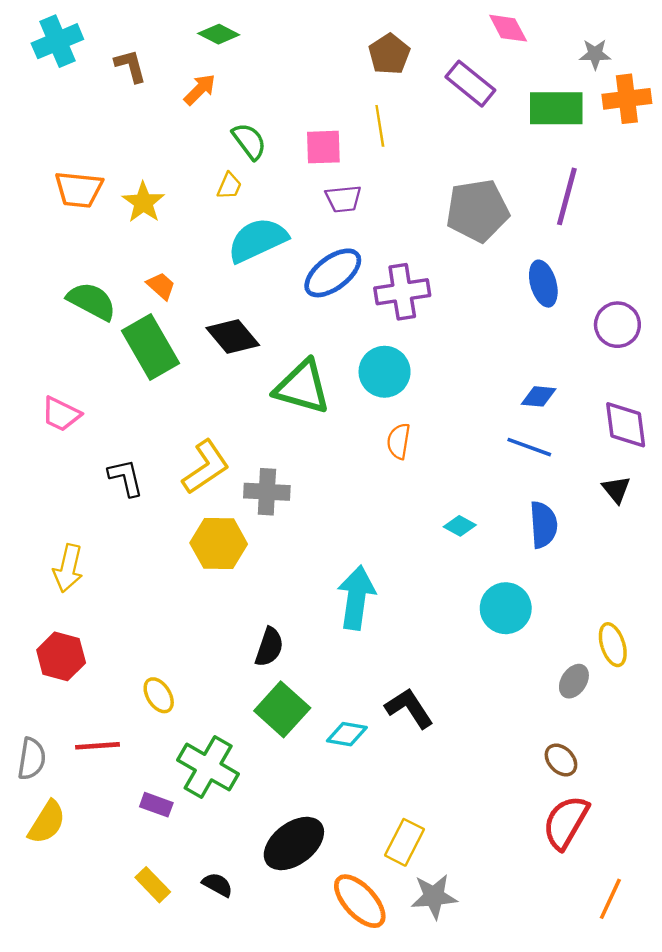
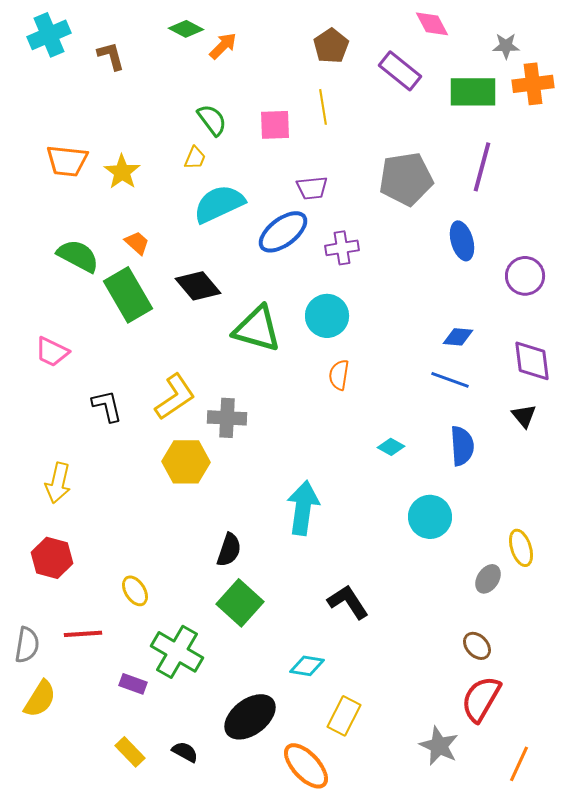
orange arrow: (200, 89) -> (223, 46), moved
purple trapezoid: (343, 199) -> (312, 188), moved
purple cross: (402, 292) -> (342, 248), size x0.7
cyan diamond: (347, 734) -> (307, 666), moved
gray star: (434, 896) -> (439, 746), moved, turned 30

